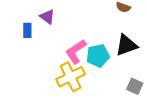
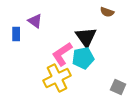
black triangle: (126, 45) -> (86, 37), moved, turned -45

